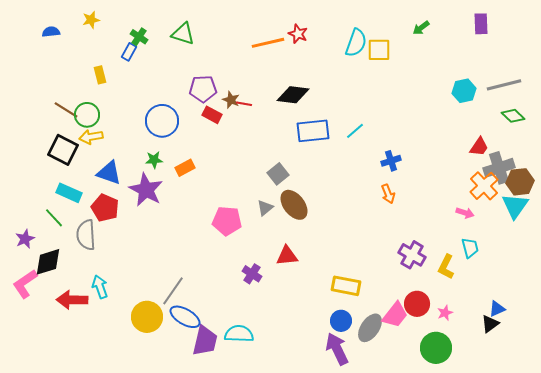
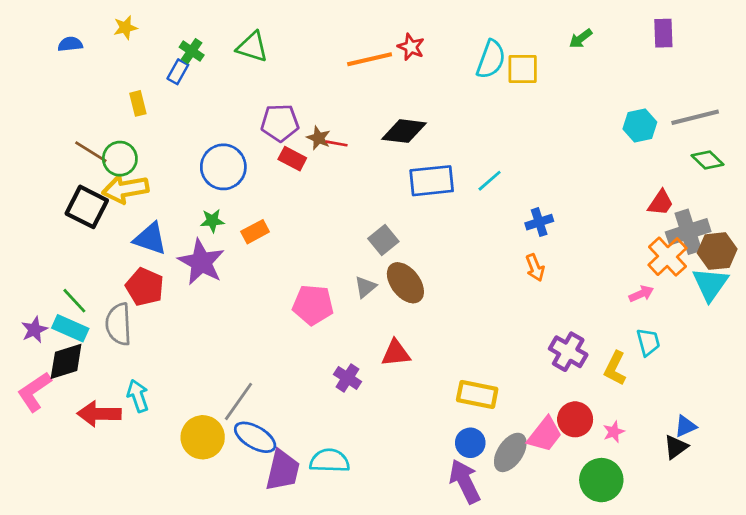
yellow arrow: (91, 137) -> (125, 189), size x1.4
cyan rectangle: (69, 193) -> (70, 328), moved
pink arrow: (465, 213) -> (641, 294), turned -42

